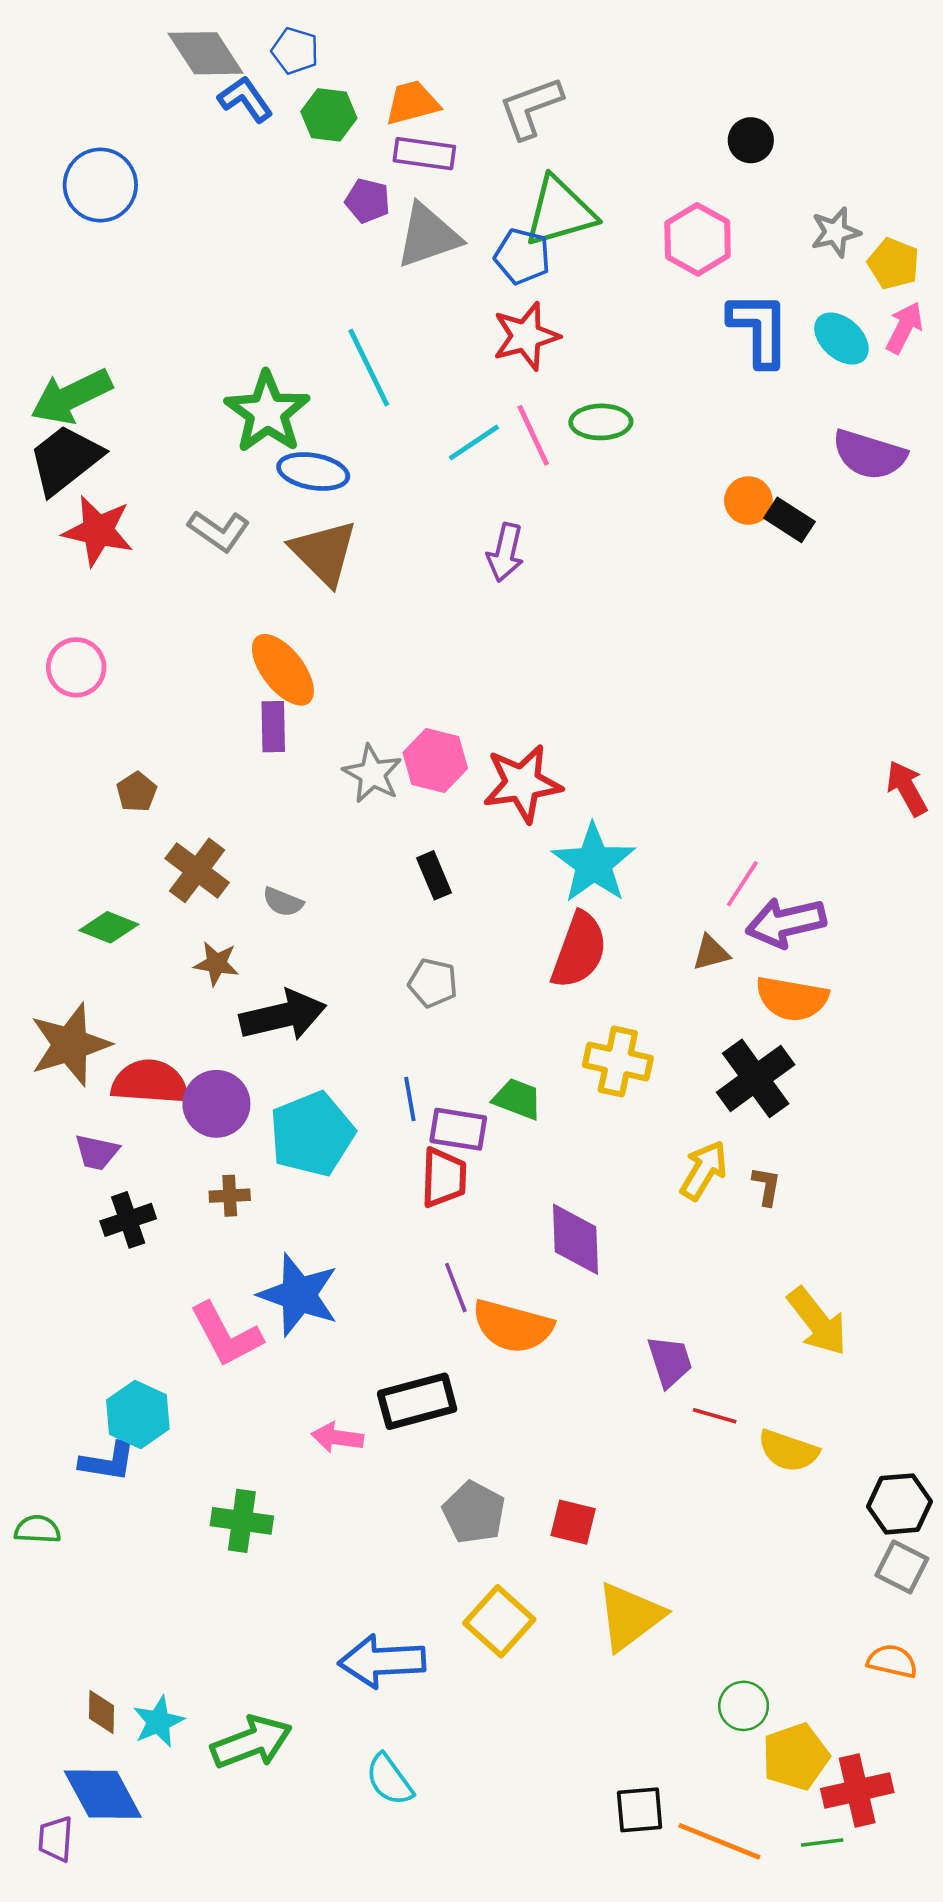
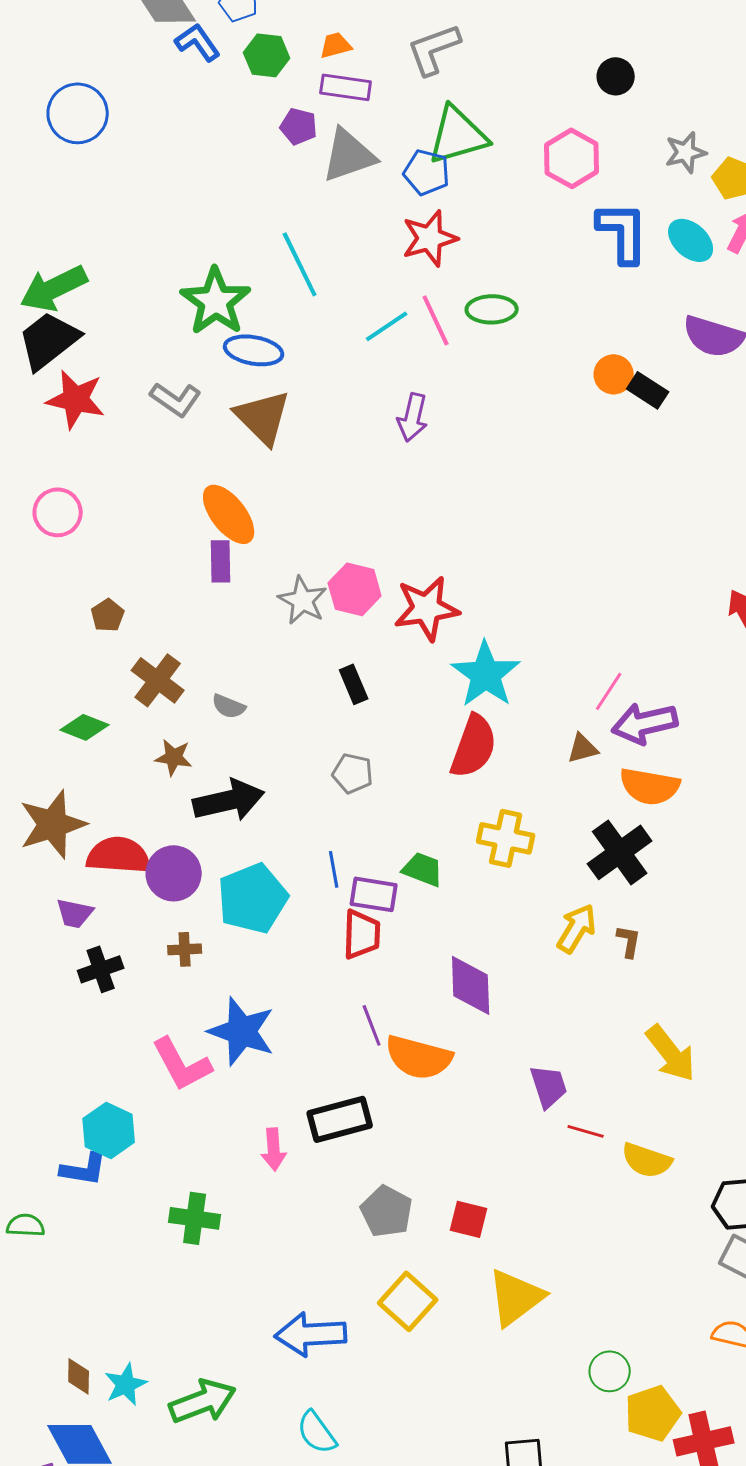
orange trapezoid: (412, 103) -> (336, 45), size x0.7
pink arrow: (337, 1438) -> (274, 1149), turned -102

